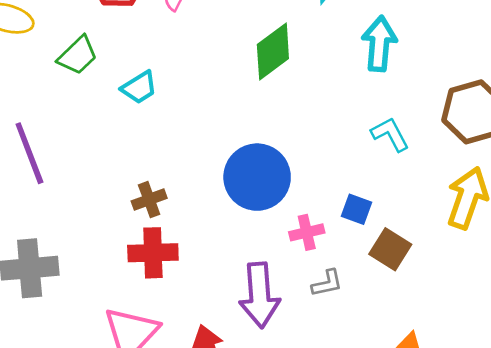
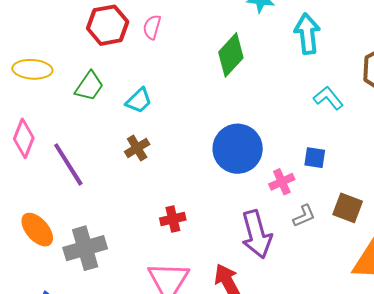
brown cross: (149, 200) -> (137, 148), moved
brown square: (390, 249) -> (348, 208), moved
red cross: (153, 253) -> (173, 219), size x0.7

